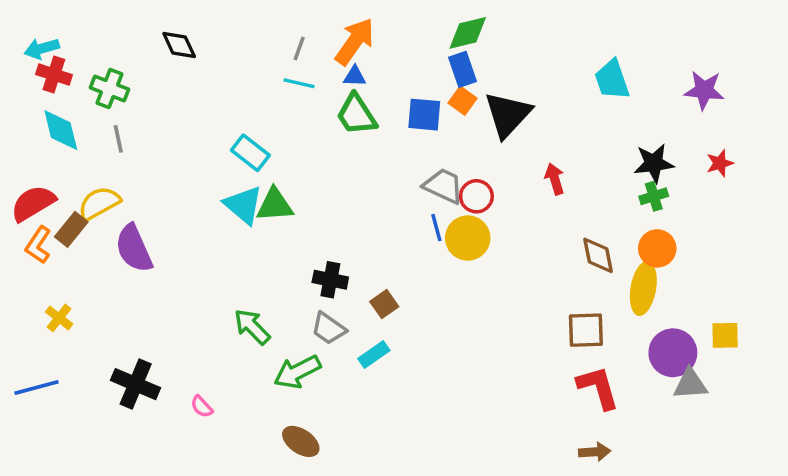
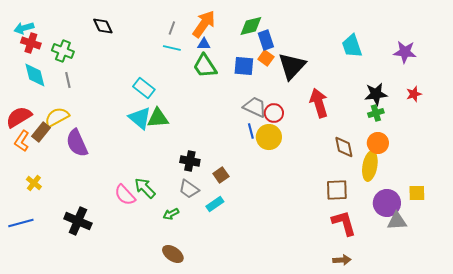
green diamond: (468, 33) -> (251, 26), moved
red arrow: (555, 179) -> (319, 103), size x1.6
green arrow: (297, 372) -> (171, 214), size x0.6
pink semicircle: (202, 407) -> (125, 195), moved, size x1.6

